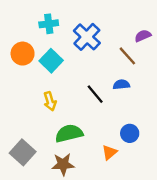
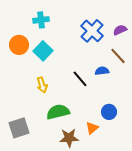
blue cross: (87, 37) -> (92, 31), moved
brown line: (127, 56) -> (118, 56), moved
gray square: (23, 152) -> (19, 128), turned 30
brown star: (63, 164) -> (69, 138), moved

